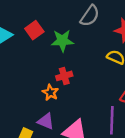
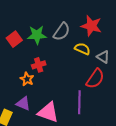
gray semicircle: (90, 16) -> (62, 32), moved
red square: (34, 30) -> (14, 39), moved

